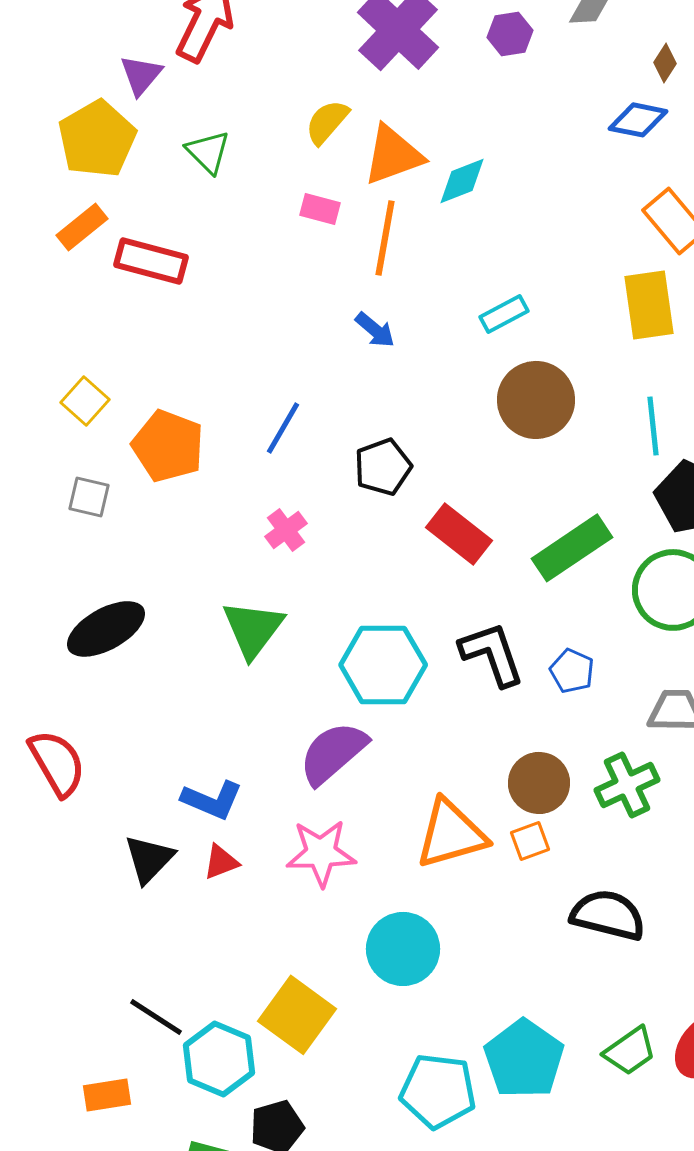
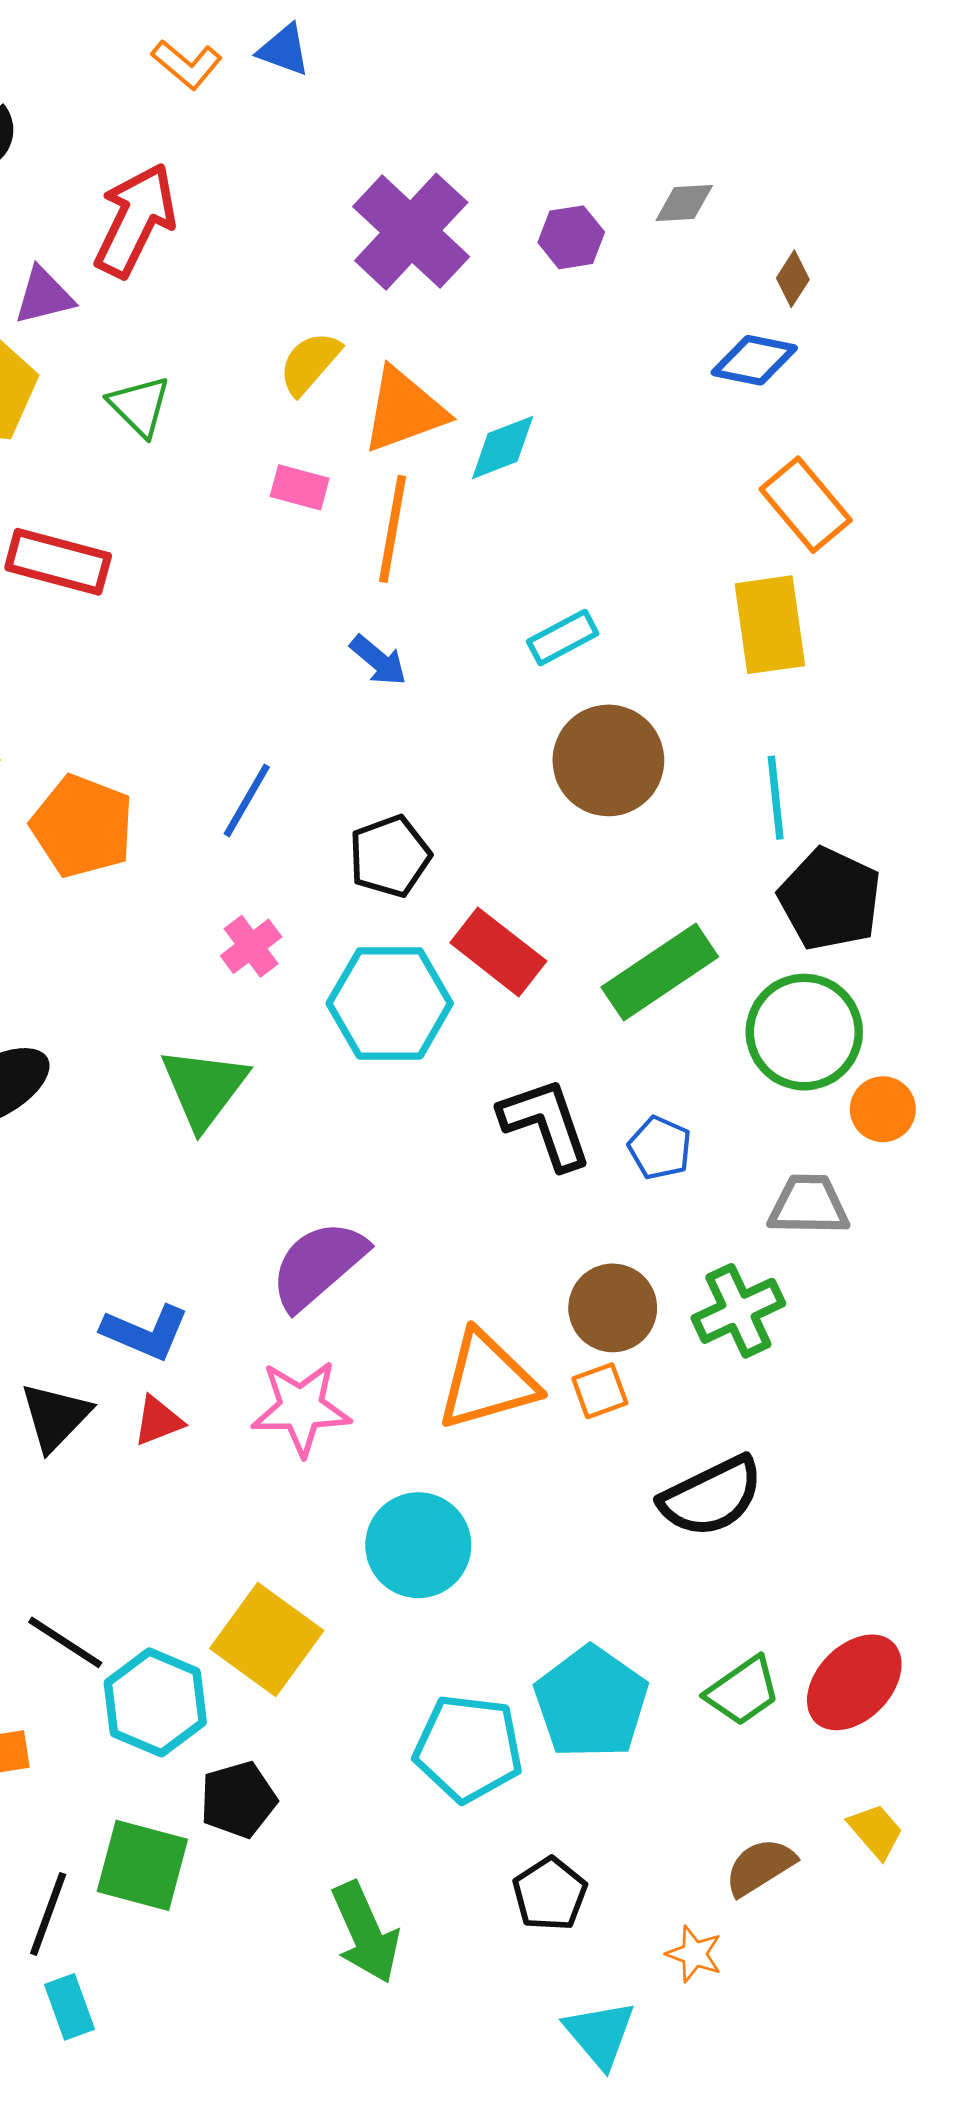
purple triangle: (141, 75) -> (44, 296), turned 36
cyan hexagon: (383, 665) -> (390, 1003), moved
black semicircle: (608, 915) -> (711, 1497), turned 140

